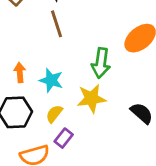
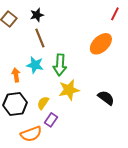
green arrow: (101, 63) -> (60, 65), moved
cyan star: (51, 80) -> (35, 65), moved

